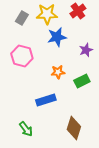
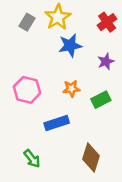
red cross: (78, 11) -> (107, 22), moved
yellow star: (47, 14) -> (58, 17), turned -30
pink hexagon: (22, 56) -> (27, 90), moved

